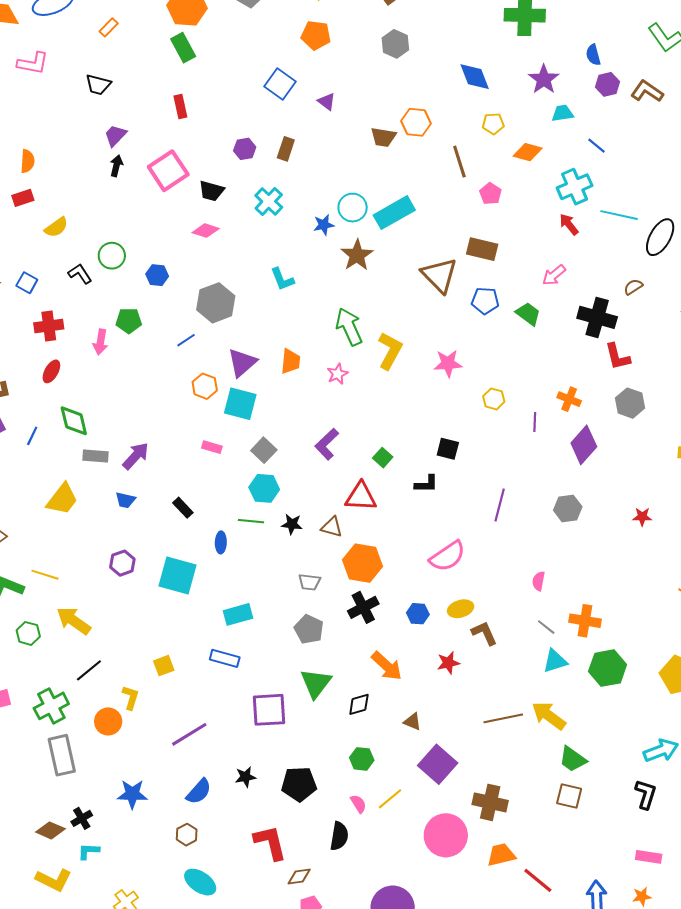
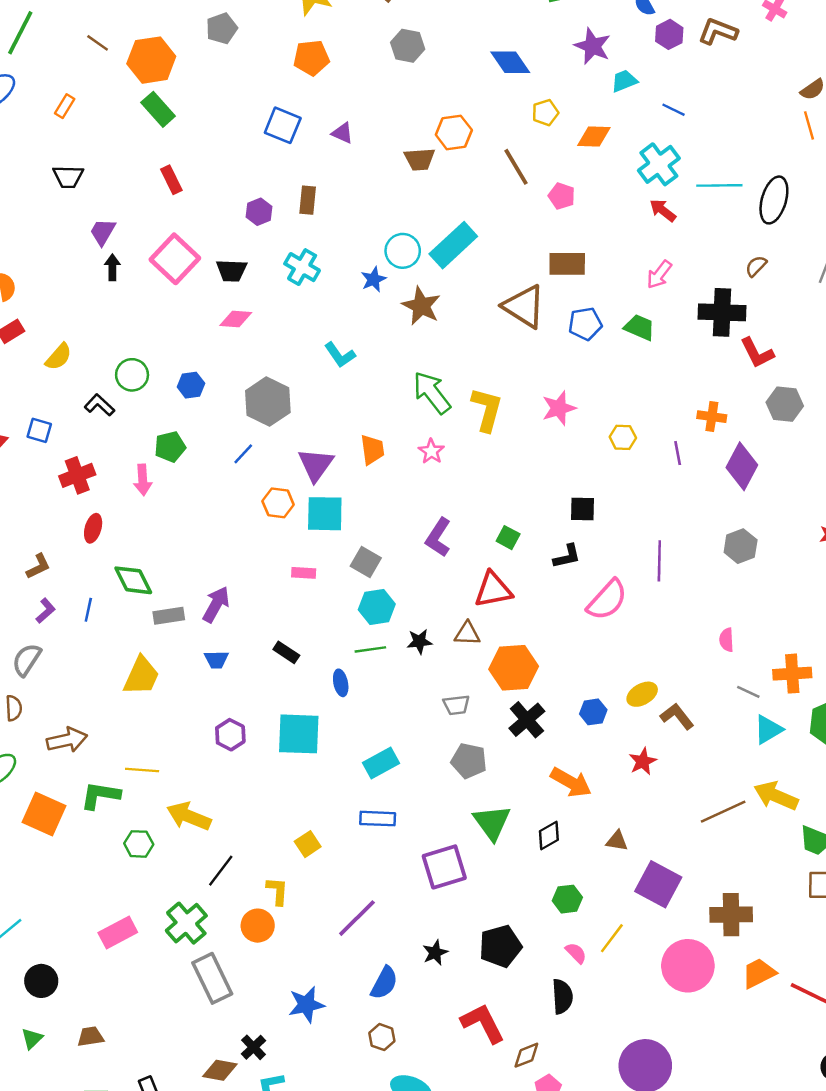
pink semicircle: (448, 556) -> (607, 600), moved

